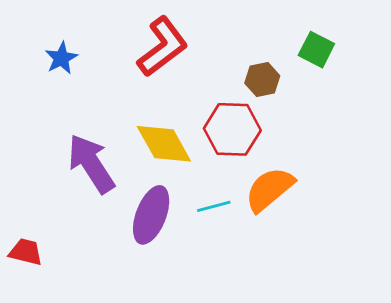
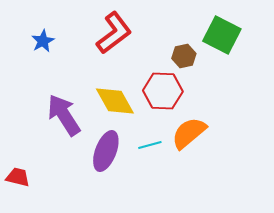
green square: (316, 50) -> (222, 35), size x1.5

